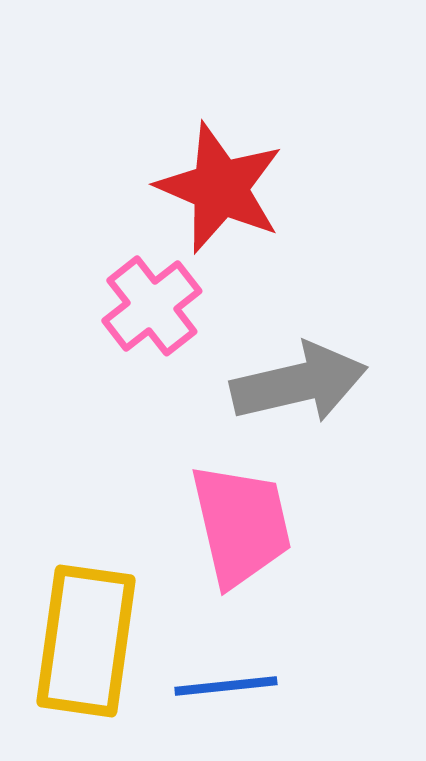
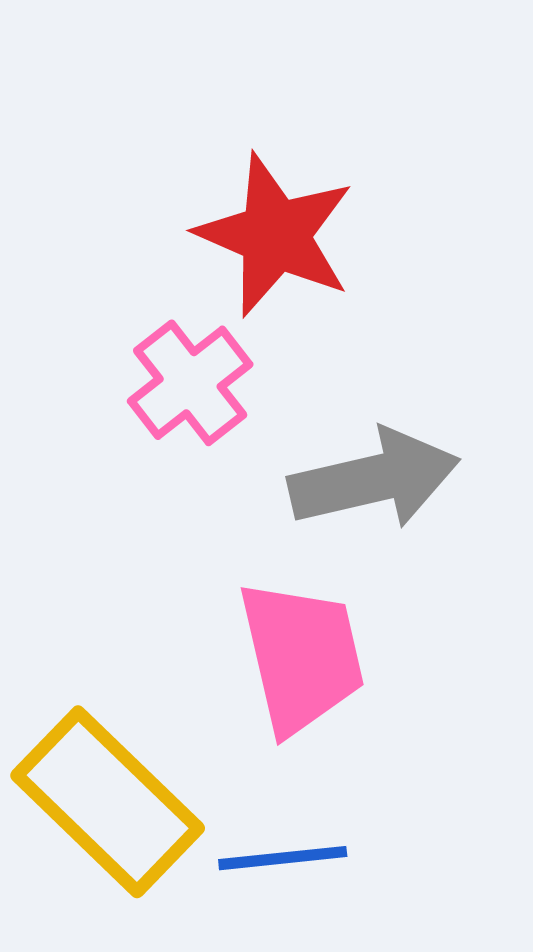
yellow rectangle: (86, 641) -> (108, 802), turned -54

